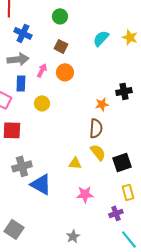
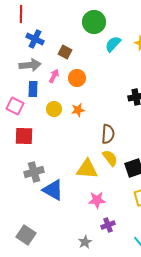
green circle: (60, 16) -> (94, 22), moved, size x1.5
brown square: (61, 46) -> (65, 52), moved
orange star: (102, 104) -> (78, 110), moved
yellow triangle: (75, 163) -> (87, 169), size x1.6
purple cross: (116, 213) -> (108, 225), moved

